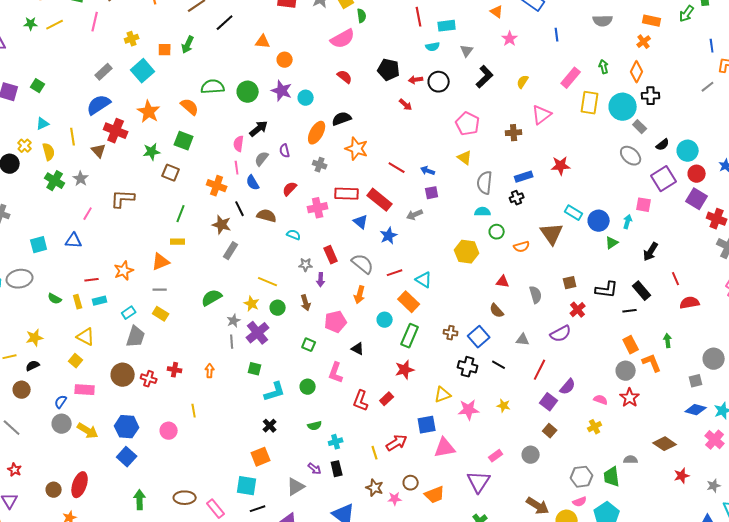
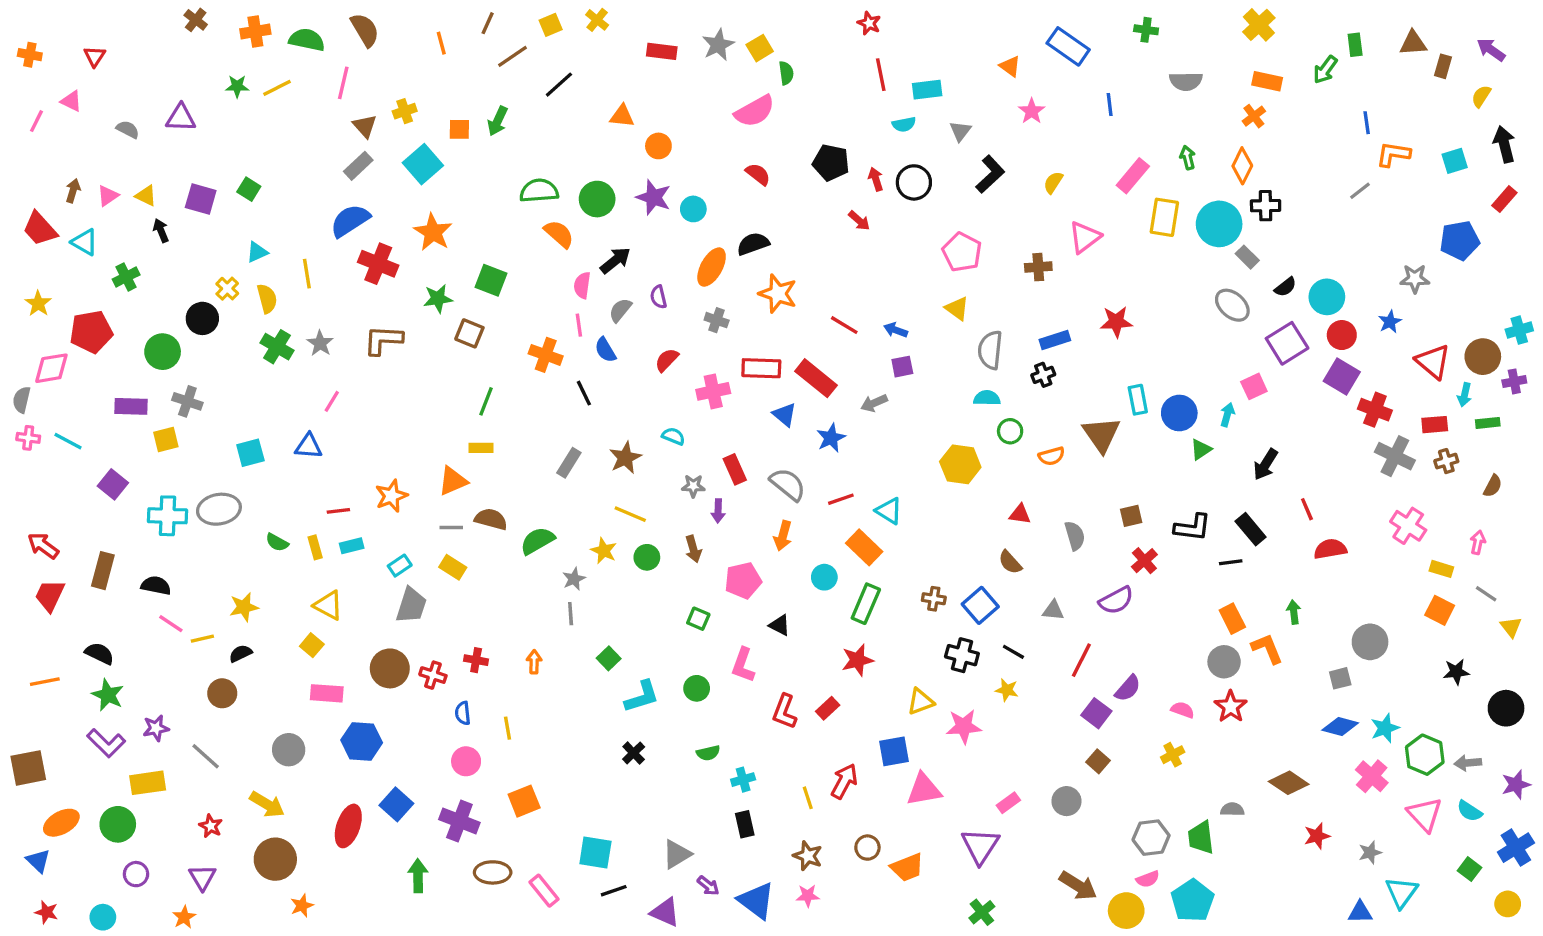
red arrow: (416, 80) -> (876, 179), turned 80
orange semicircle: (190, 107) -> (559, 234), moved
brown triangle: (99, 151) -> (365, 126), moved
brown L-shape: (123, 199) -> (383, 340), moved
pink square: (644, 205) -> (1254, 386), turned -35
cyan rectangle: (574, 213) -> (1138, 400), turned 48
brown semicircle: (267, 216) -> (491, 519), moved
brown star: (222, 225) -> (625, 458), moved, turned 30
purple cross: (258, 333) -> (459, 821), moved, turned -30
green square: (255, 369) -> (609, 658), turned 32
blue semicircle: (61, 402) -> (463, 713), moved, turned -40
yellow star: (504, 406) -> (1007, 690), moved
blue hexagon: (127, 427) -> (362, 741), moved
yellow arrow: (88, 431) -> (267, 804), moved
red arrow: (397, 443) -> (844, 781), turned -30
orange square: (261, 457) -> (524, 801), moved
purple arrow: (315, 469) -> (708, 886), moved
red ellipse: (80, 485) -> (348, 826), moved
brown circle: (54, 490) -> (275, 859), size x1.6
pink star: (395, 499) -> (808, 896), moved

